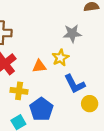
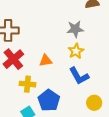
yellow star: (60, 58) -> (76, 51), moved
yellow circle: (90, 104) -> (94, 103), moved

